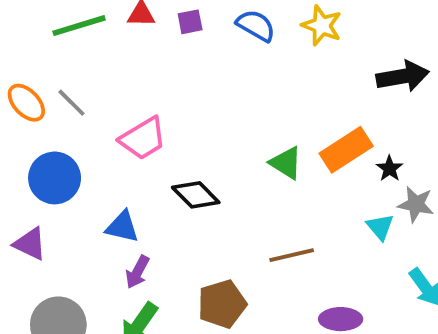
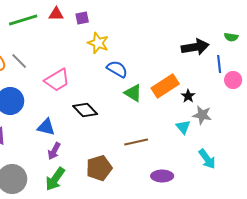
blue semicircle: (256, 26) -> (117, 69), moved
yellow star: (322, 26) -> (98, 43), moved

